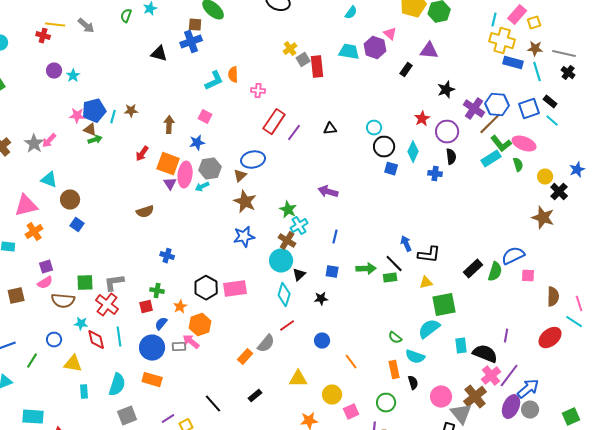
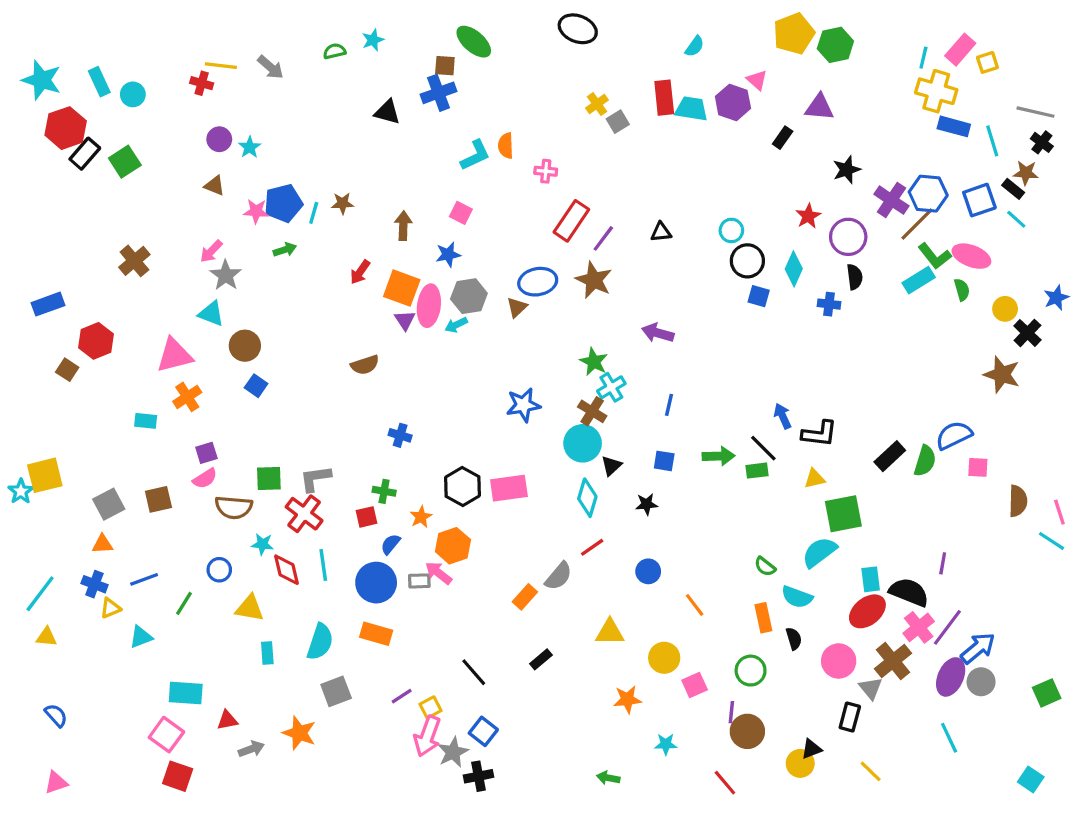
green semicircle: (126, 16) -> (334, 51), turned 56
brown star: (535, 49) -> (1026, 173), moved
red rectangle: (317, 67) -> (664, 98), moved
brown triangle: (90, 130) -> (214, 186), moved
gray star: (34, 144) -> (226, 275), moved
brown star: (245, 202) -> (594, 280), moved
red ellipse: (550, 338) -> (867, 611), moved
gray triangle: (461, 414) -> (871, 688), size x0.7

